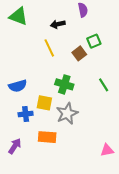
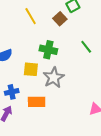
blue cross: (26, 114) -> (12, 92), moved

